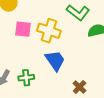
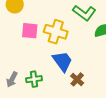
brown cross: (80, 87) -> (77, 79), moved

